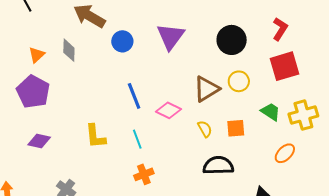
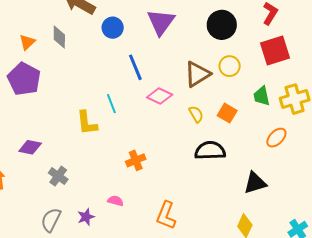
blue line: (134, 96) -> (135, 67), moved
green trapezoid: (271, 112) -> (262, 96), turned -135
orange square: (236, 128) -> (227, 113), turned 36
cyan line: (137, 139) -> (111, 104), moved
purple diamond: (39, 141) -> (30, 147), moved

